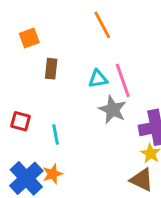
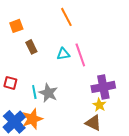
brown rectangle: (51, 69) -> (31, 47), turned -32
gray star: (113, 110) -> (48, 93), moved
orange star: (53, 174) -> (32, 119), size x1.5

